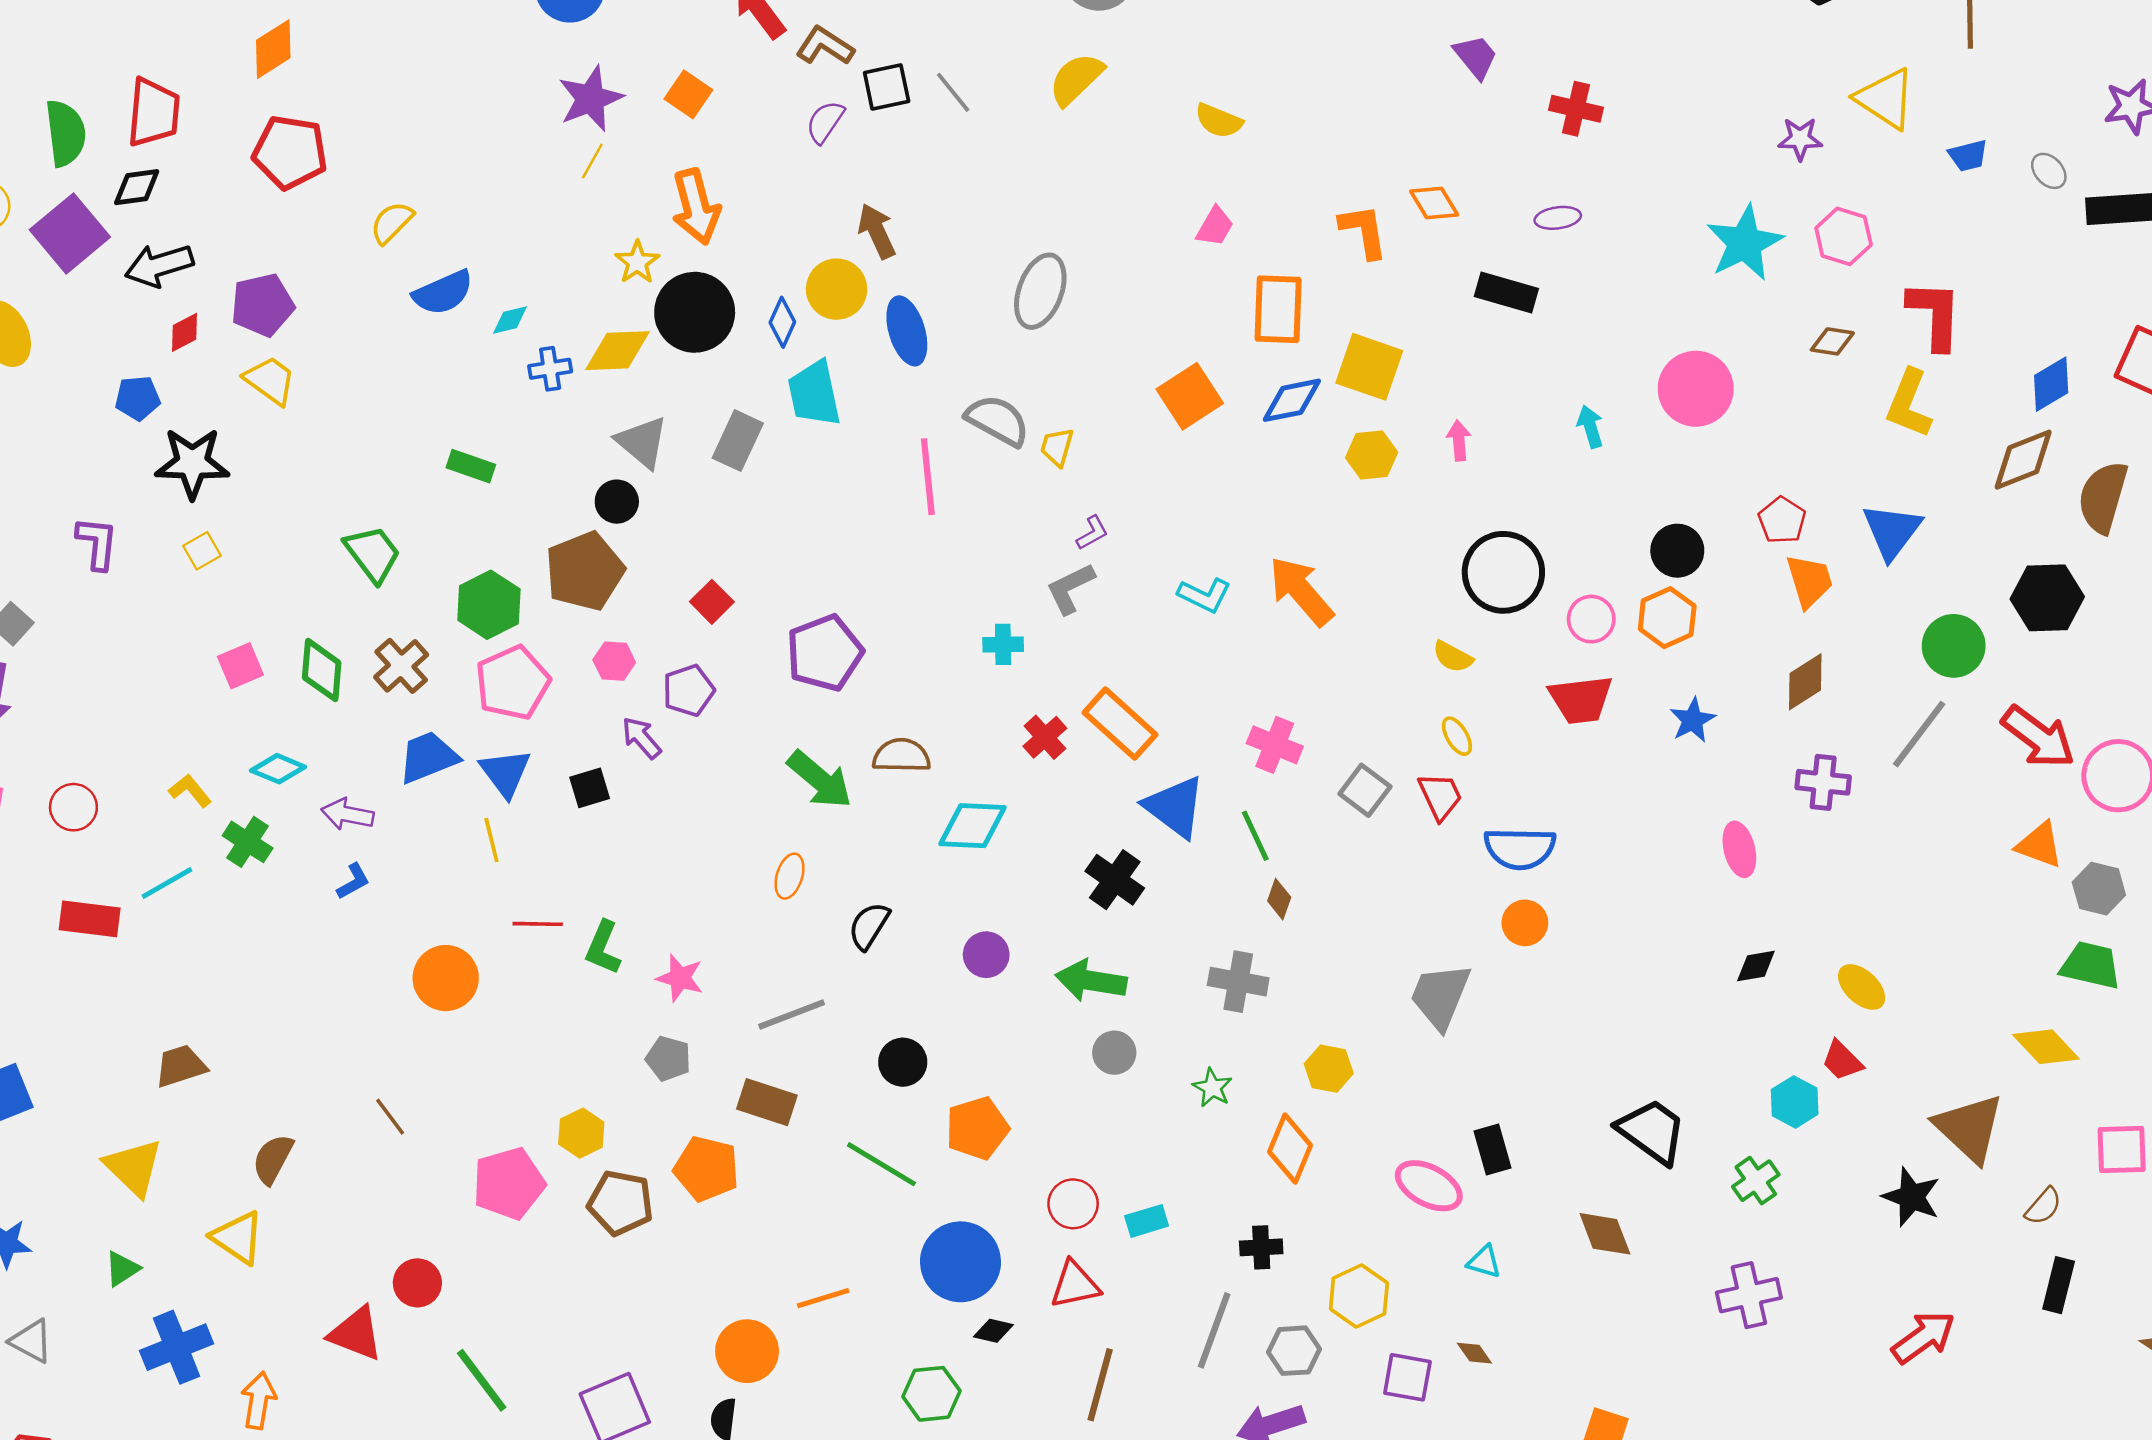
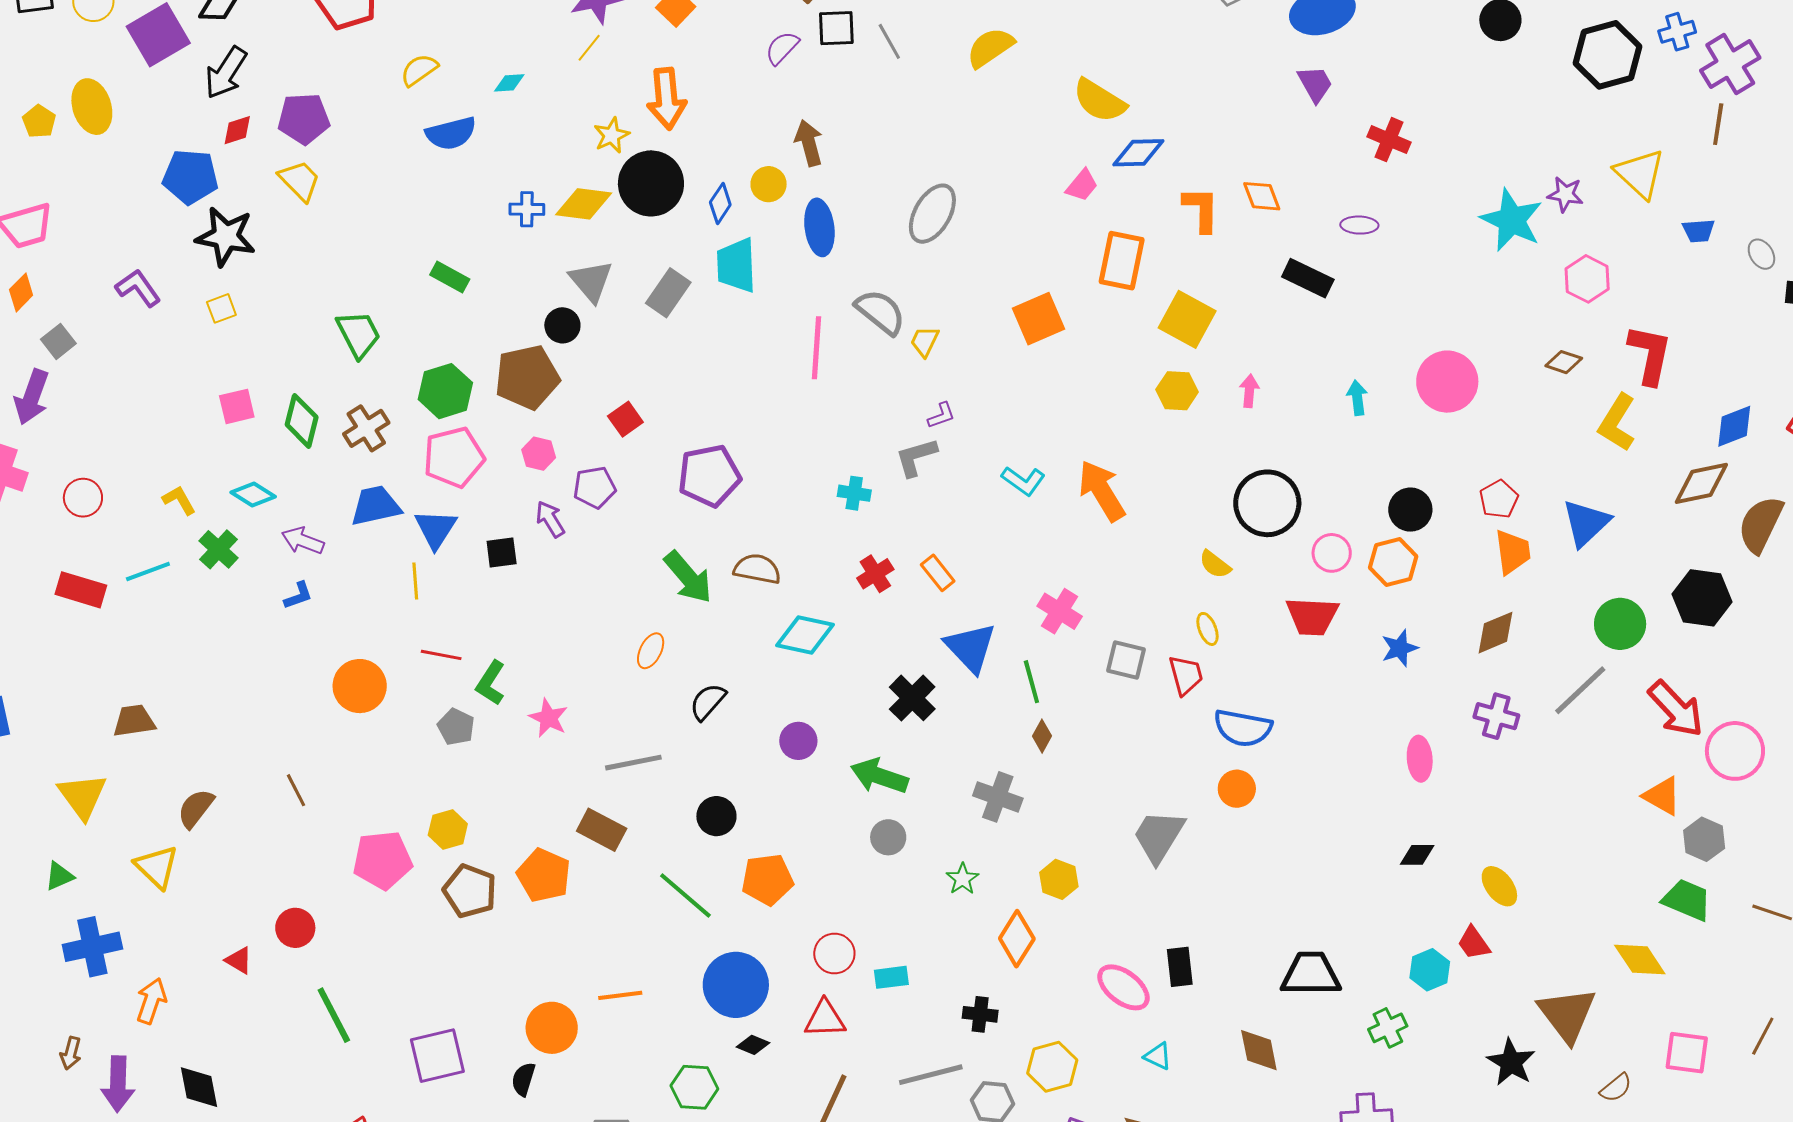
yellow semicircle: (1219, 121) -> (1099, 101), size x1.4
cyan star: (1745, 243) -> (1512, 220), moved, turned -30
black arrow: (159, 265) -> (226, 73), turned -50
yellow circle: (837, 289) -> (769, 184), size x0.7
cyan diamond: (510, 320) -> (509, 83), moved
blue pentagon: (138, 398) -> (190, 177), size x1.5
blue diamond: (1292, 400) -> (1138, 153), moved
purple L-shape: (97, 543) -> (138, 288), turned -51
orange rectangle: (1120, 724) -> (938, 573), size x0.6
gray square: (1365, 790) -> (1126, 660), turned -33
gray pentagon: (668, 1059) -> (456, 727), moved
black trapezoid: (1652, 1131) -> (1311, 974), turned -46
gray line: (1214, 1330) -> (931, 1075), turned 46
red triangle: (356, 1334) -> (239, 960), size x0.6

